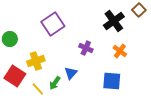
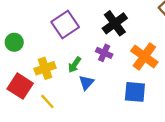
black cross: (114, 21) -> (115, 23), moved
orange cross: (120, 51) -> (144, 56), size x1.6
green arrow: (55, 83) -> (75, 65), moved

